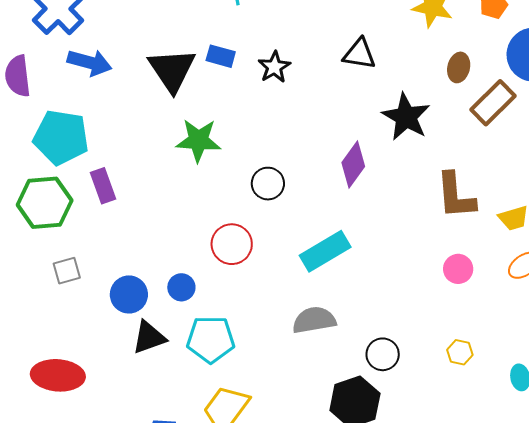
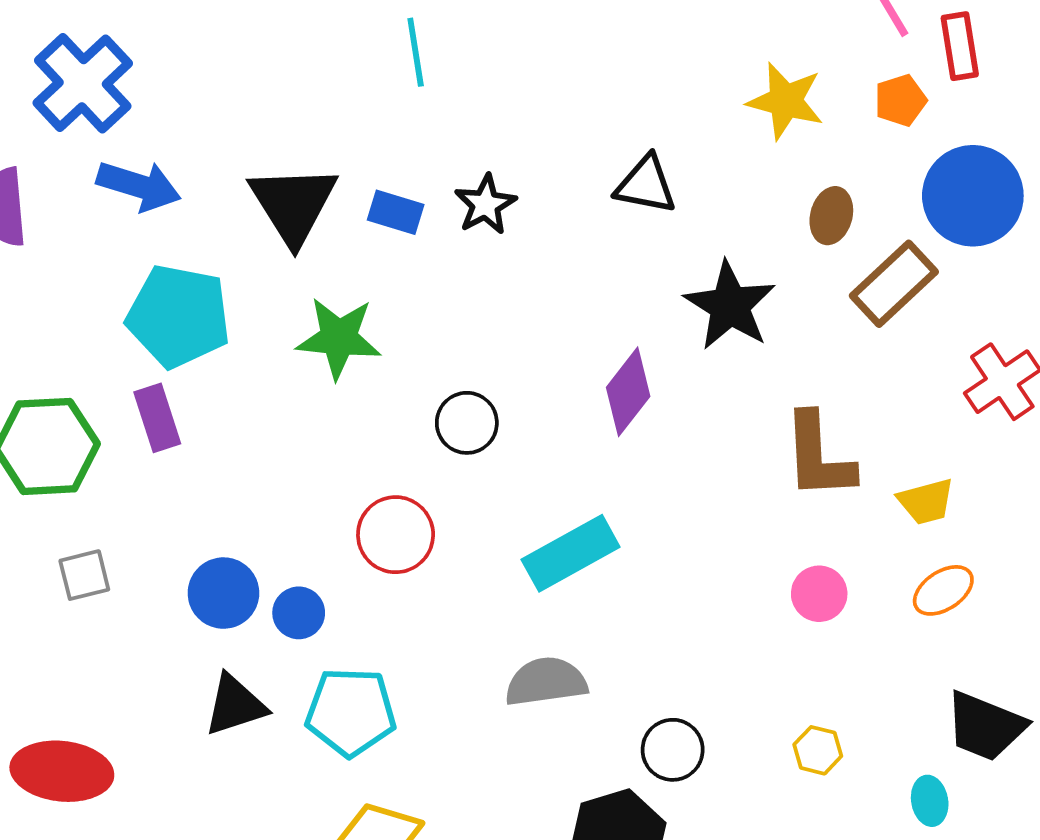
blue rectangle: (221, 56) -> (396, 212), moved
cyan pentagon: (61, 137) -> (178, 316), moved
blue circle: (129, 294) -> (223, 593), moved

